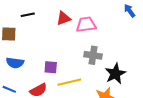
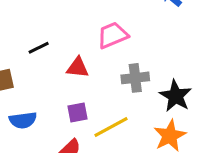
black line: (28, 15) -> (39, 48), moved
red triangle: (64, 18) -> (78, 68), moved, turned 42

